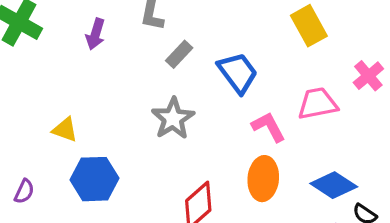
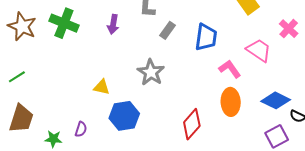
blue trapezoid: (238, 73) -> (206, 37), turned 52
pink trapezoid: (318, 104) -> (259, 50), turned 52
gray star: (173, 118) -> (151, 72), moved

